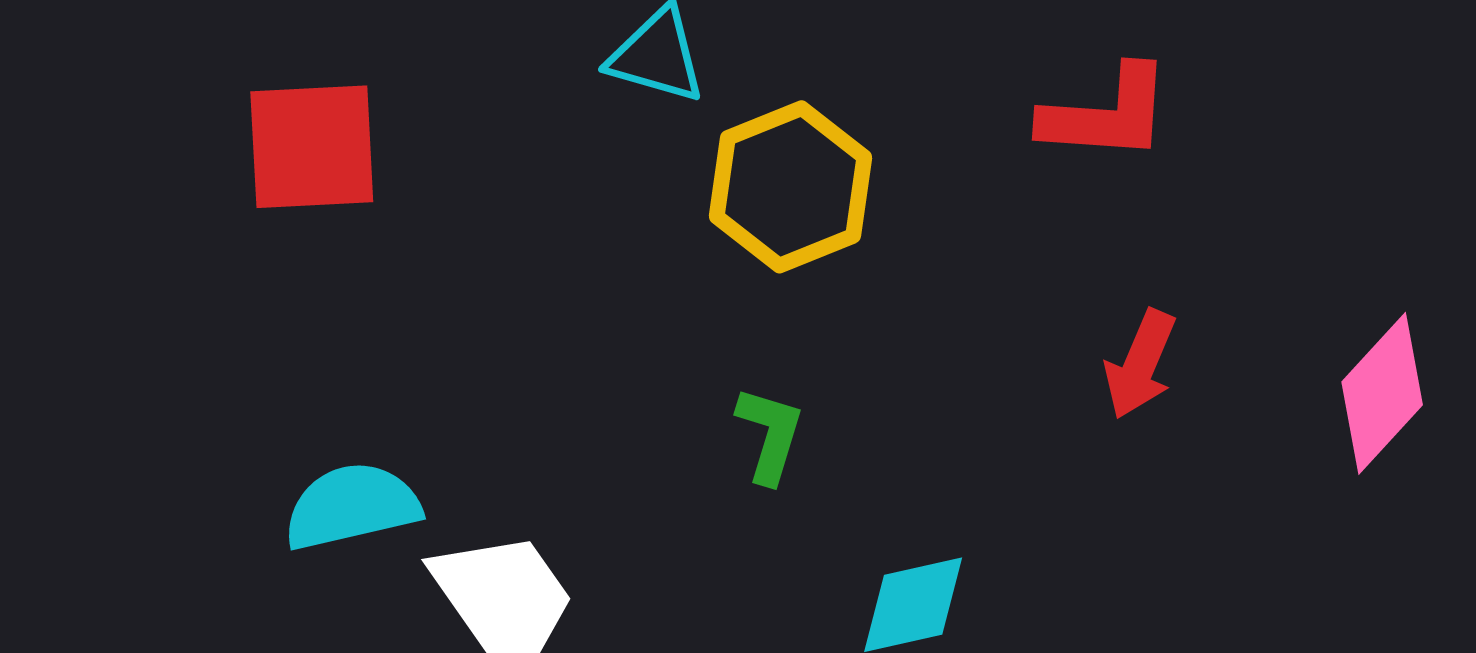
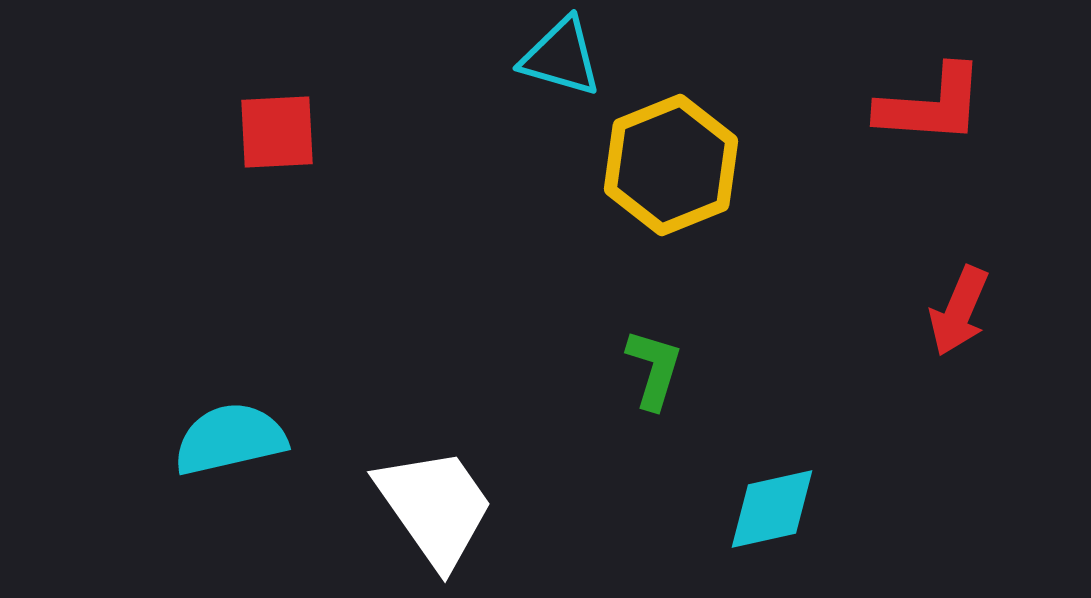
red square: (312, 147) -> (277, 132), size x0.7
cyan semicircle: (352, 506) -> (230, 439), moved

